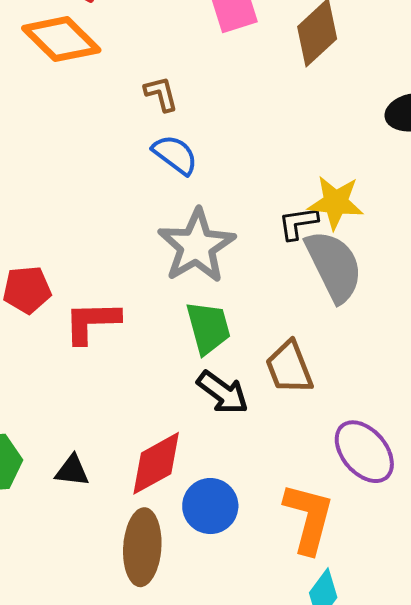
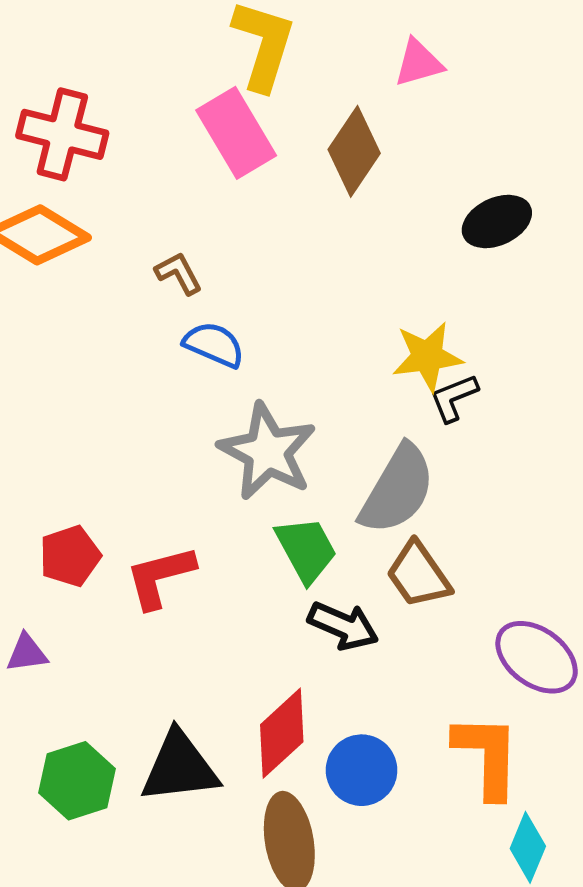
black L-shape: (298, 223) -> (454, 398), moved
gray semicircle: (334, 266) -> (397, 489), moved, turned 70
black triangle: (72, 471) -> (180, 767), size x1.8

